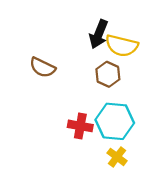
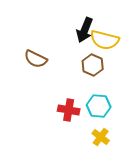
cyan hexagon: (115, 121) -> (99, 106), size x0.7

